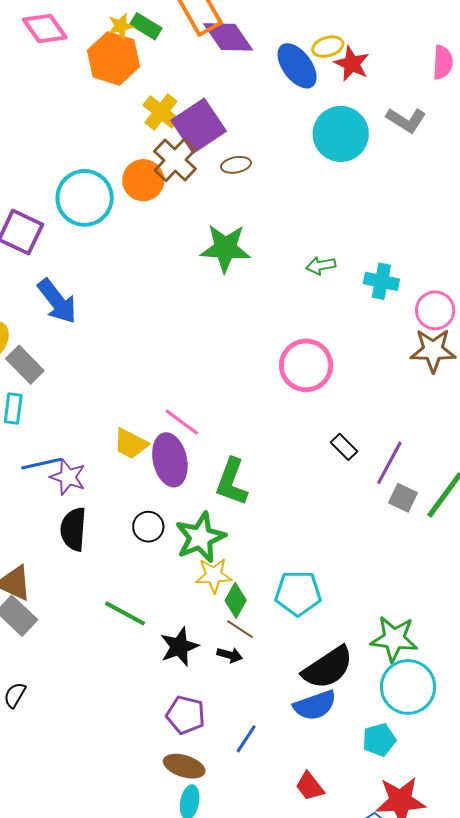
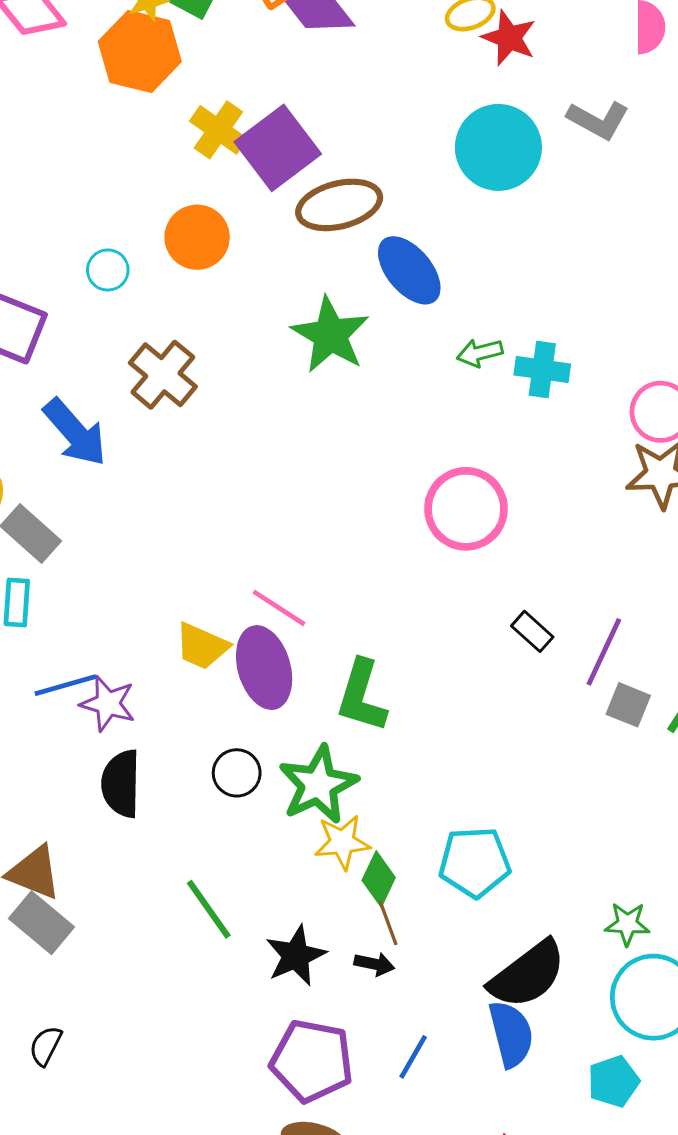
blue ellipse: (297, 66) -> (409, 270), moved
brown cross: (175, 160) -> (163, 375), moved
brown ellipse: (236, 165) -> (339, 205), size x1.8
cyan circle: (85, 198) -> (108, 270), size x0.5
green star: (225, 248) -> (330, 335), turned 30
cyan cross: (381, 281) -> (542, 370), moved
green line: (125, 613) -> (209, 909), turned 30
brown line: (240, 629) -> (388, 923), turned 40
green star: (394, 639) -> (627, 924), size x0.6
blue semicircle: (315, 705) -> (511, 1034), turned -81
purple pentagon: (186, 715) -> (312, 1061), size x1.4
blue line: (246, 739) -> (413, 1057), moved

